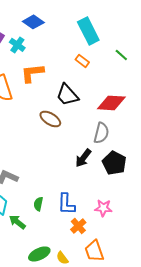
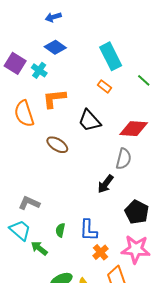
brown ellipse: (50, 119) -> (57, 145), moved
black pentagon: (114, 163) -> (137, 212), moved
pink star: (103, 208) -> (136, 249), moved, size x1.6

